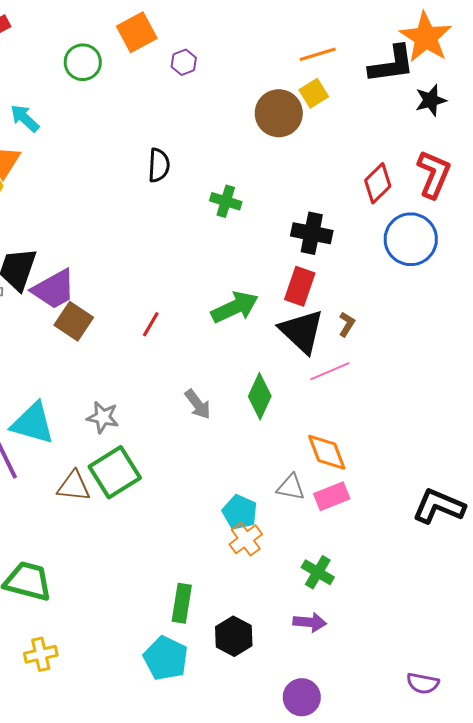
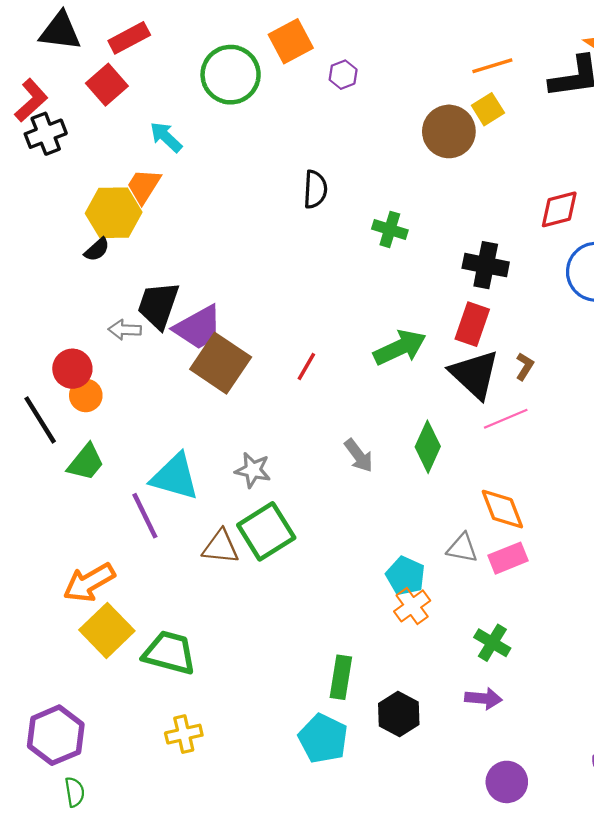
green circle: (83, 62) -> (231, 75), size x1.4
red diamond: (378, 183) -> (559, 209), turned 30
brown square: (74, 321) -> (221, 363), size x1.4
purple circle: (302, 697) -> (507, 782), moved

